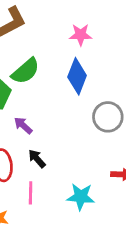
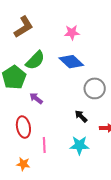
blue diamond: (77, 76) -> (71, 62), turned -65
black arrow: (37, 159) -> (81, 116), moved

